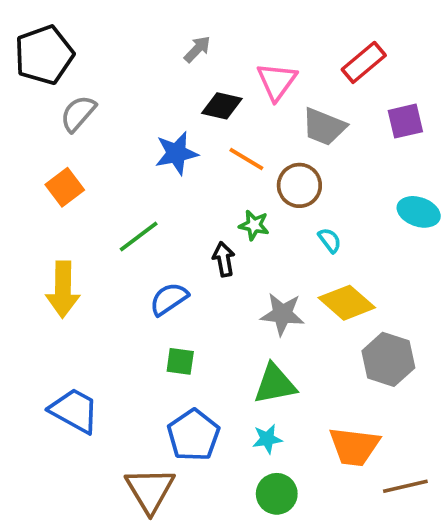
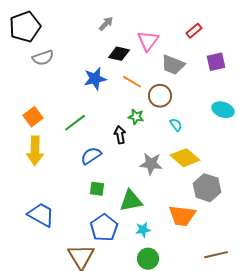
red rectangle: (364, 62) -> (194, 31), size x0.7
gray semicircle: (78, 114) -> (43, 58), turned -150
orange square: (65, 187) -> (33, 117), moved
green triangle: (275, 384) -> (131, 201), moved
orange trapezoid: (354, 447) -> (182, 216), moved

